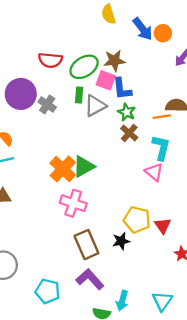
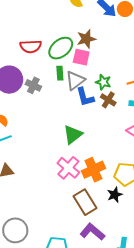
blue L-shape: (122, 89) -> (85, 97), moved
orange cross: (63, 169) -> (93, 170), moved, turned 30
pink cross: (73, 203) -> (68, 168), turned 30

